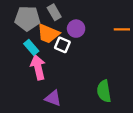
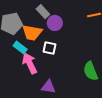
gray rectangle: (54, 12) -> (43, 12), moved
white square: (62, 45) -> (50, 48), moved

